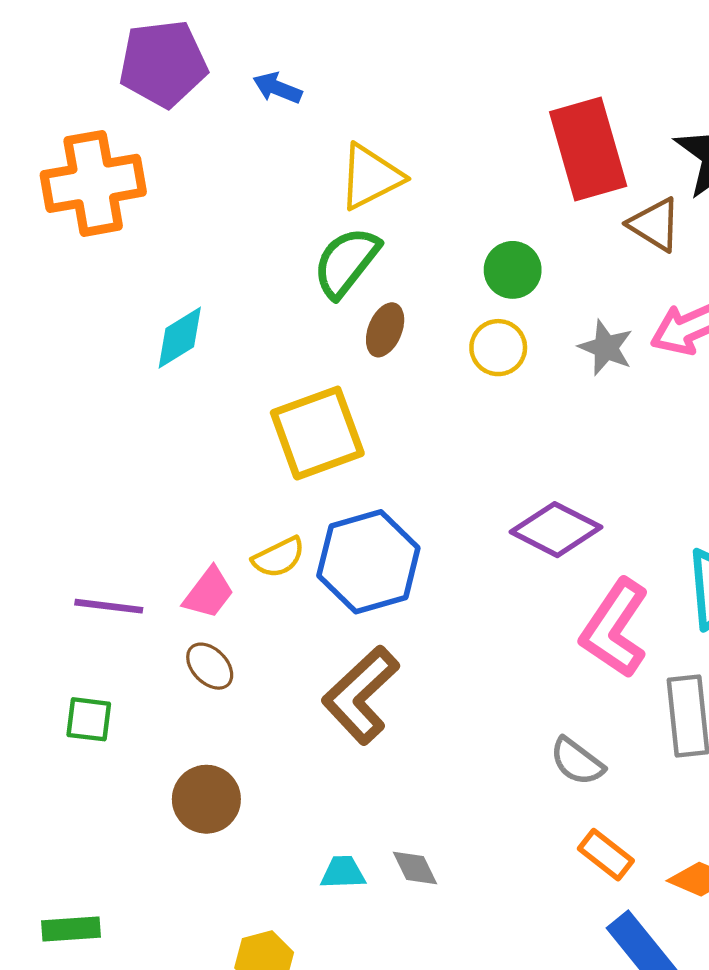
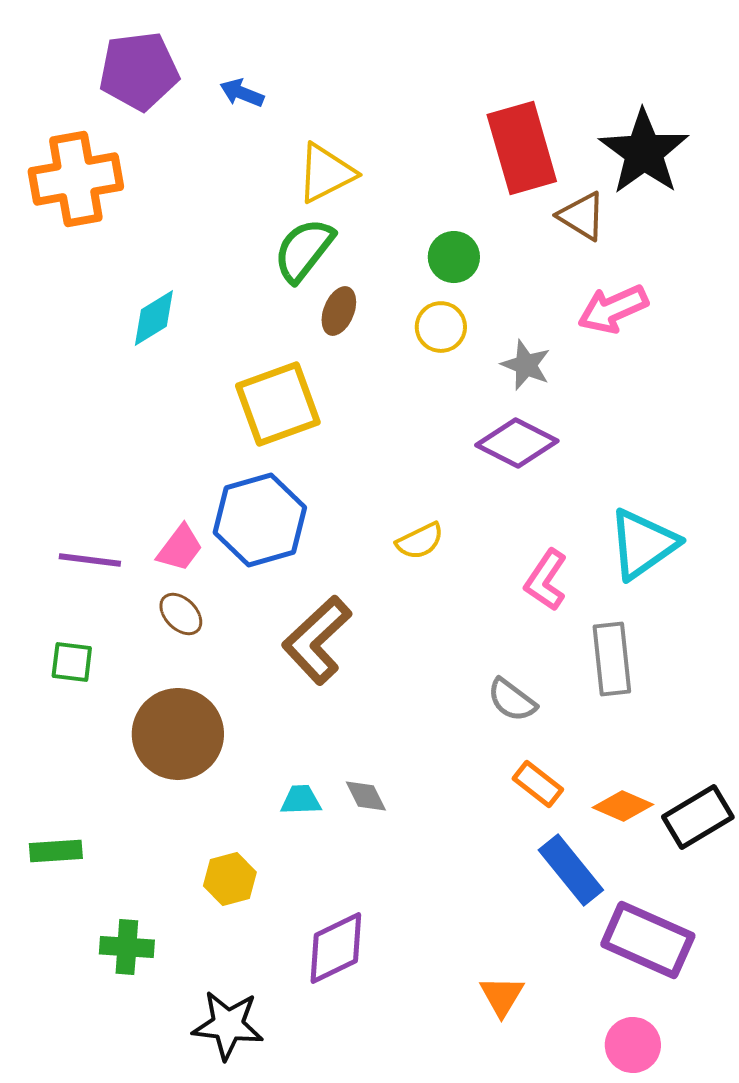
gray star: (606, 348) -> (526, 365), moved
purple diamond: (556, 530) -> (517, 443), moved
yellow semicircle: (279, 557) -> (420, 541), moved
blue hexagon: (368, 562) -> (260, 520), moved
pink L-shape: (615, 628) -> (546, 580), size x0.7
brown circle: (206, 799) -> (178, 734), size x1.5

